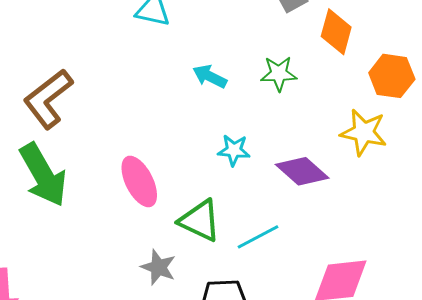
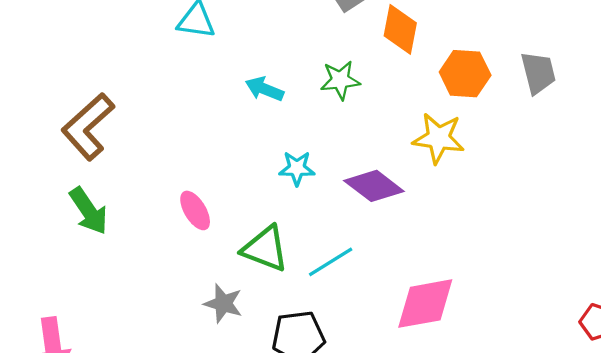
green arrow: (43, 175) -> (89, 211), size x0.7
pink ellipse: (139, 181) -> (195, 210), size x0.7

